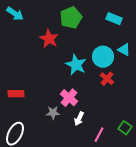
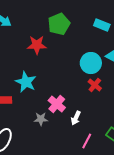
red star: (49, 39) -> (37, 45), turned -30
cyan star: (76, 65) -> (26, 82), moved
white arrow: (79, 119) -> (76, 118), moved

